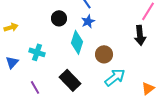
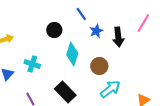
blue star: (88, 21) -> (96, 31), moved
black arrow: (140, 35) -> (118, 37), moved

